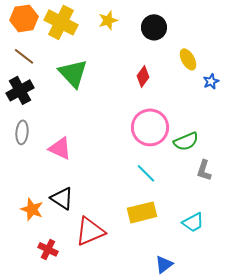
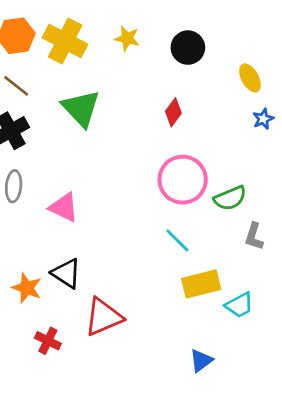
yellow star: (108, 20) -> (127, 38), turned 30
yellow ellipse: (188, 59) -> (250, 78), moved
yellow rectangle: (142, 212) -> (201, 284), moved

